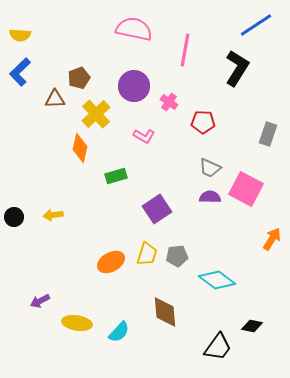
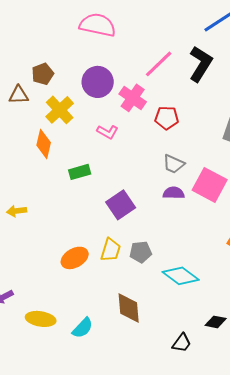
pink line: (185, 50) -> (159, 64), moved, turned 36
pink cross: (169, 102) -> (133, 98), size x1.5
black trapezoid: (218, 347) -> (182, 343), size x0.7

